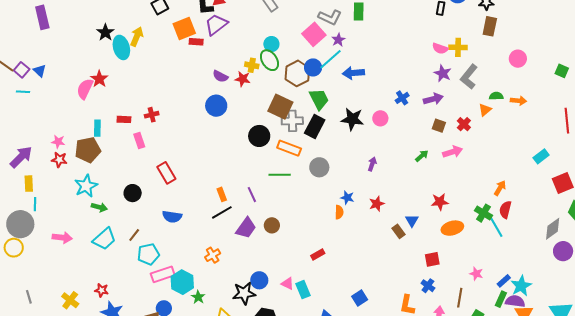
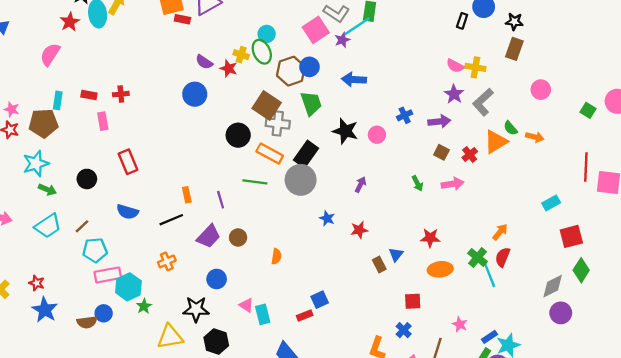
cyan line: (331, 59) -> (357, 26), moved
red star: (99, 79) -> (70, 22), moved
green semicircle: (496, 96) -> (510, 128), turned -136
orange triangle: (485, 110) -> (496, 142), size x1.6
black rectangle: (315, 126) -> (306, 154), moved
green arrow: (422, 156) -> (417, 183), turned 96
gray circle: (319, 167) -> (301, 180), size x1.4
black line: (222, 212) -> (171, 220), moved
orange semicircle: (339, 212) -> (276, 256), moved
red rectangle: (318, 255) -> (305, 315), moved
blue circle: (259, 280) -> (217, 279), moved
blue square: (360, 298) -> (320, 300), moved

